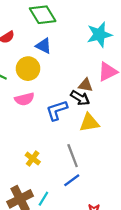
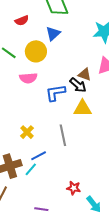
blue triangle: (44, 46) -> (53, 33), turned 42
blue line: (72, 180) -> (39, 156), moved

